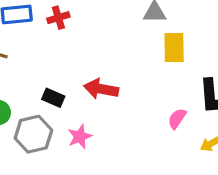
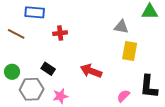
red cross: (58, 18) -> (60, 33), moved
red arrow: (101, 89) -> (91, 71), moved

